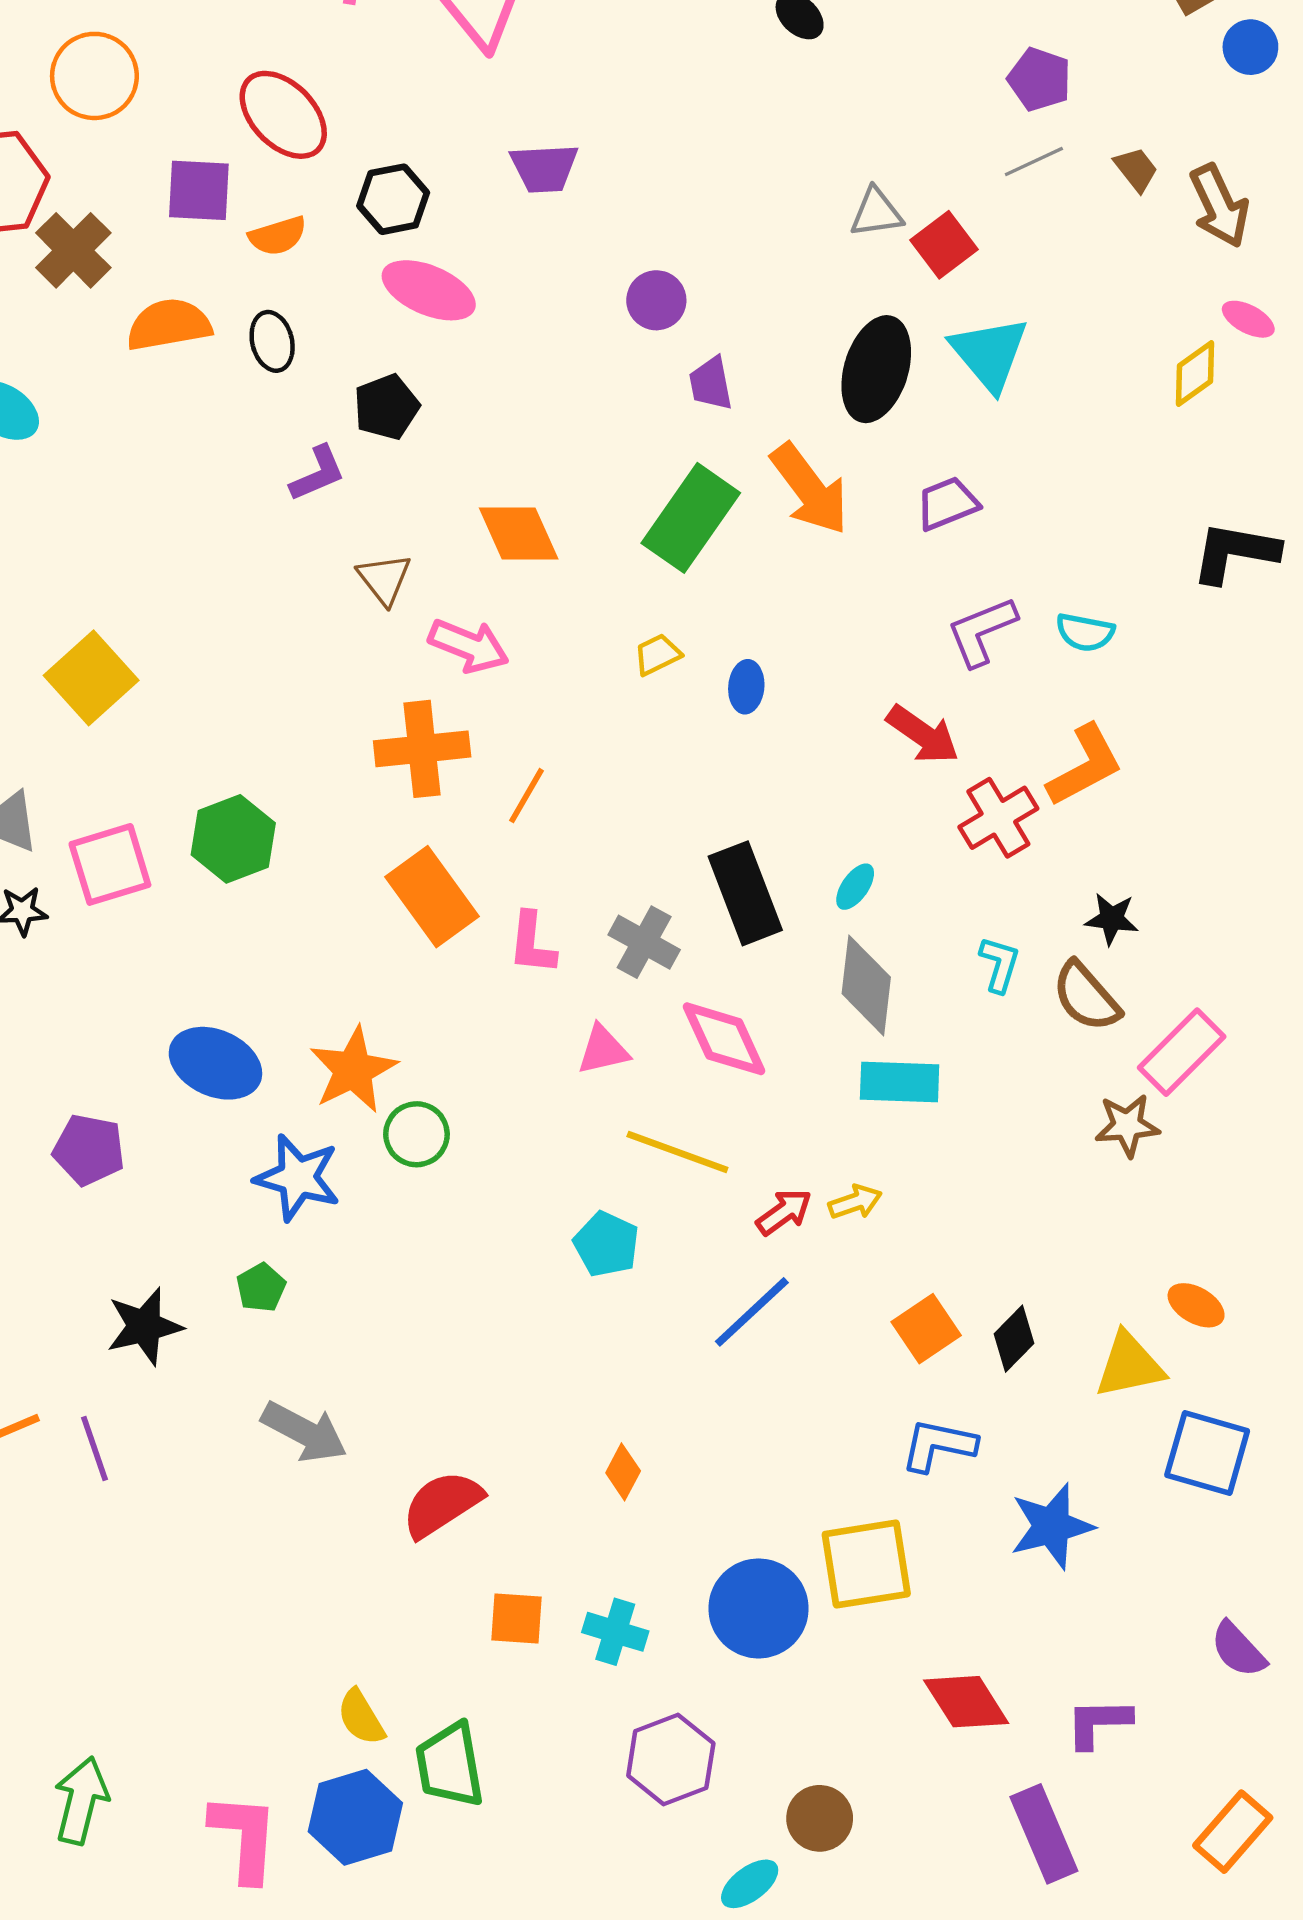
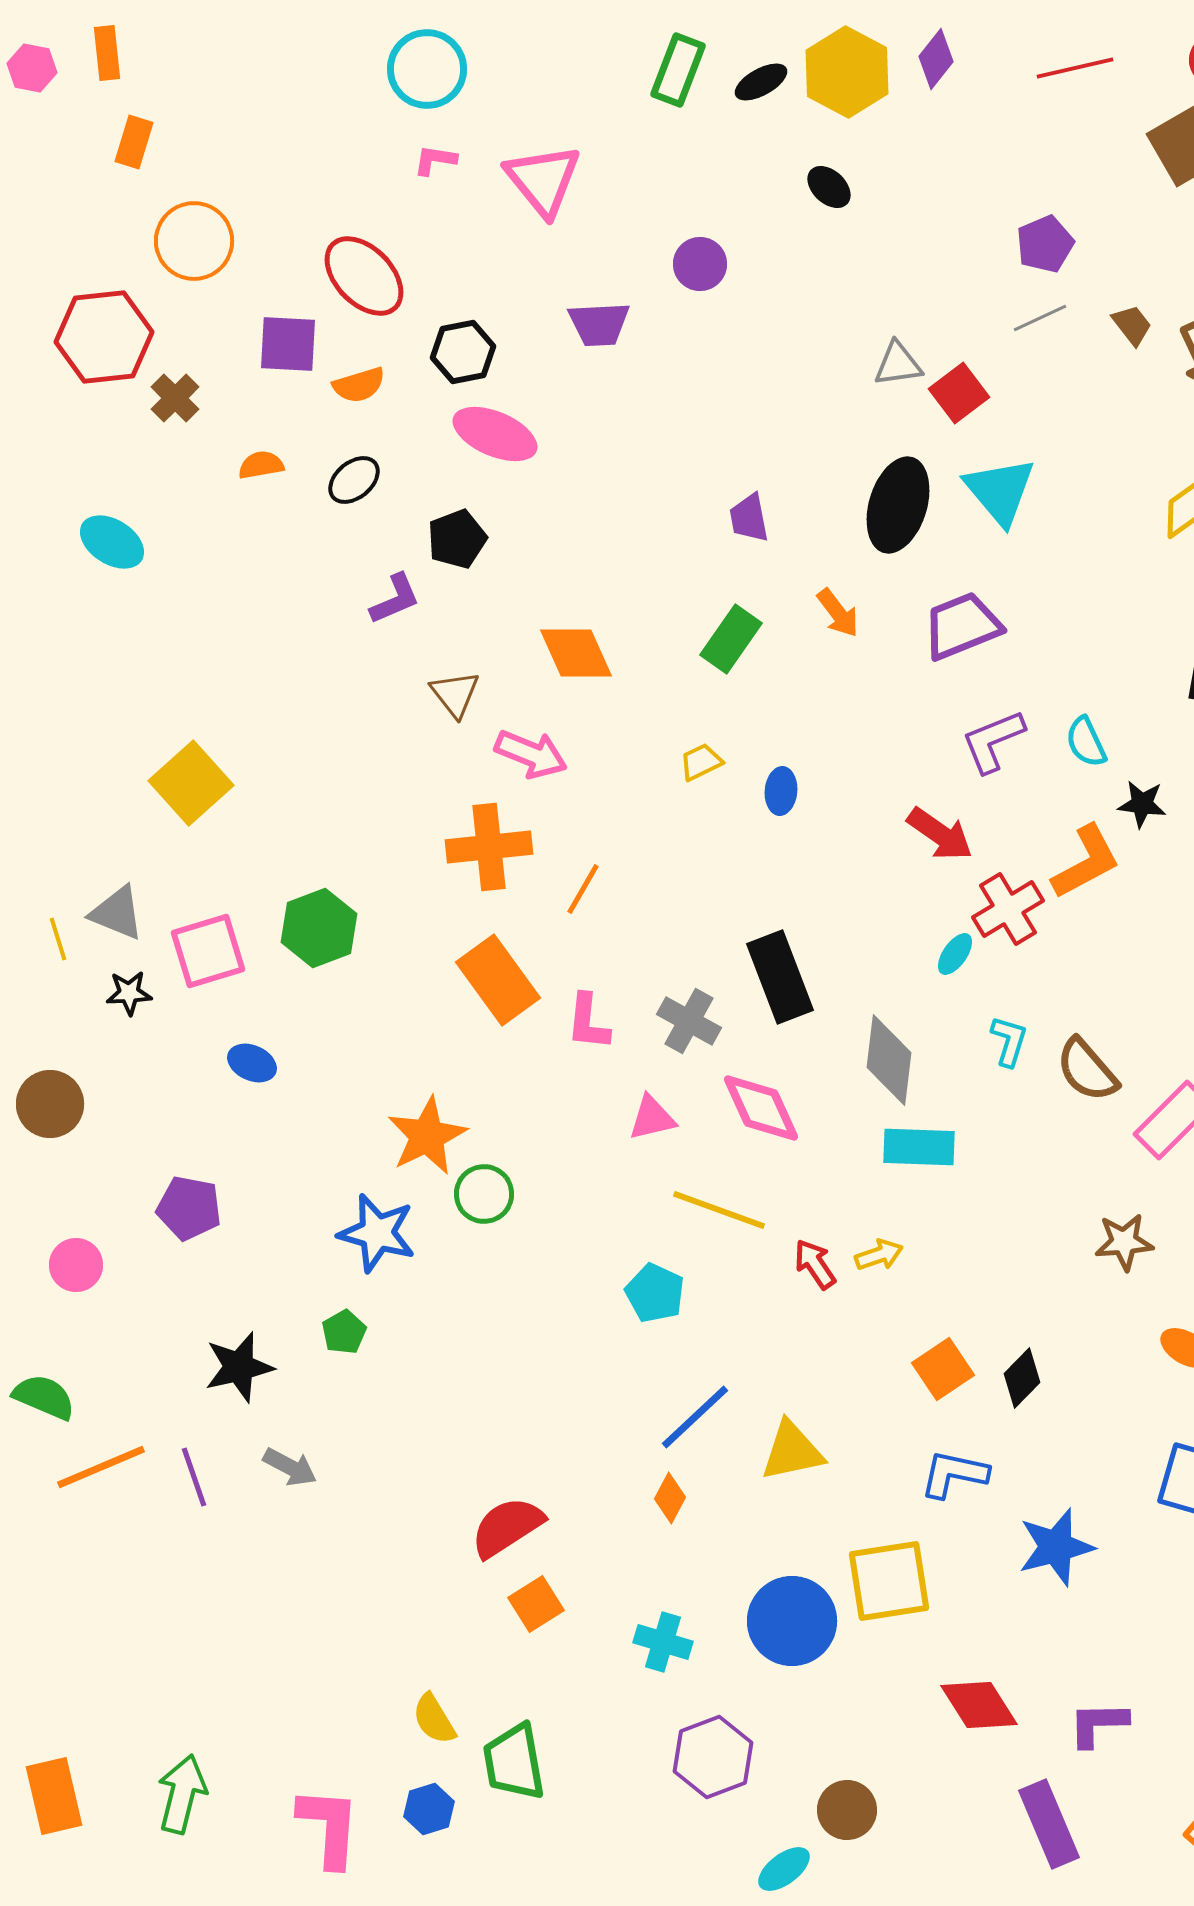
purple pentagon: (1039, 79) -> (1045, 244), turned 30
brown cross: (73, 250) -> (175, 398), size x0.7
purple circle: (656, 300) -> (700, 264), moved
orange semicircle: (169, 325) -> (261, 465), size x0.6
black ellipse: (272, 341) -> (354, 480), turned 64
orange arrow: (810, 489) -> (838, 613), size x0.6
purple trapezoid: (947, 504) -> (962, 626), size x1.4
green rectangle: (691, 518) -> (731, 639), size x0.7
cyan semicircle: (1085, 632) -> (1086, 742), turned 54
cyan ellipse: (855, 887) -> (955, 954), moved
black star: (1112, 919) -> (1142, 804), moved
blue ellipse: (215, 1063) -> (252, 1063), moved, size x0.6
brown star: (1127, 1125) -> (1124, 1242), moved
red arrow: (784, 1212) -> (815, 1264), turned -88
blue line: (752, 1312) -> (695, 1417), moved
yellow triangle: (1129, 1365) -> (792, 1451), moved
gray arrow: (304, 1432) -> (290, 1467), moved, size x0.7
orange square: (516, 1618) -> (536, 1604), moved, turned -36
blue hexagon: (355, 1817) -> (429, 1809), size x0.6

